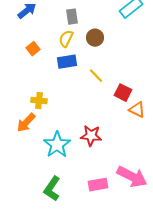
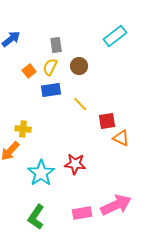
orange square: (33, 49) -> (29, 71), moved
red square: (123, 93) -> (107, 121), turned -36
pink arrow: (132, 177) -> (116, 205), turned -52

